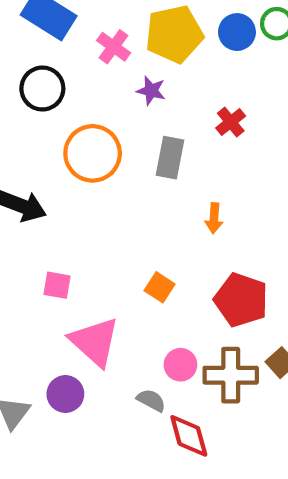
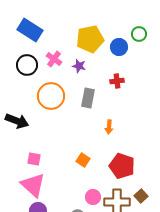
blue circle: (237, 32) -> (119, 47), moved
pink cross: (114, 47) -> (54, 59), moved
red cross: (231, 122) -> (117, 81), turned 32
pink triangle: (95, 342) -> (33, 185), moved

